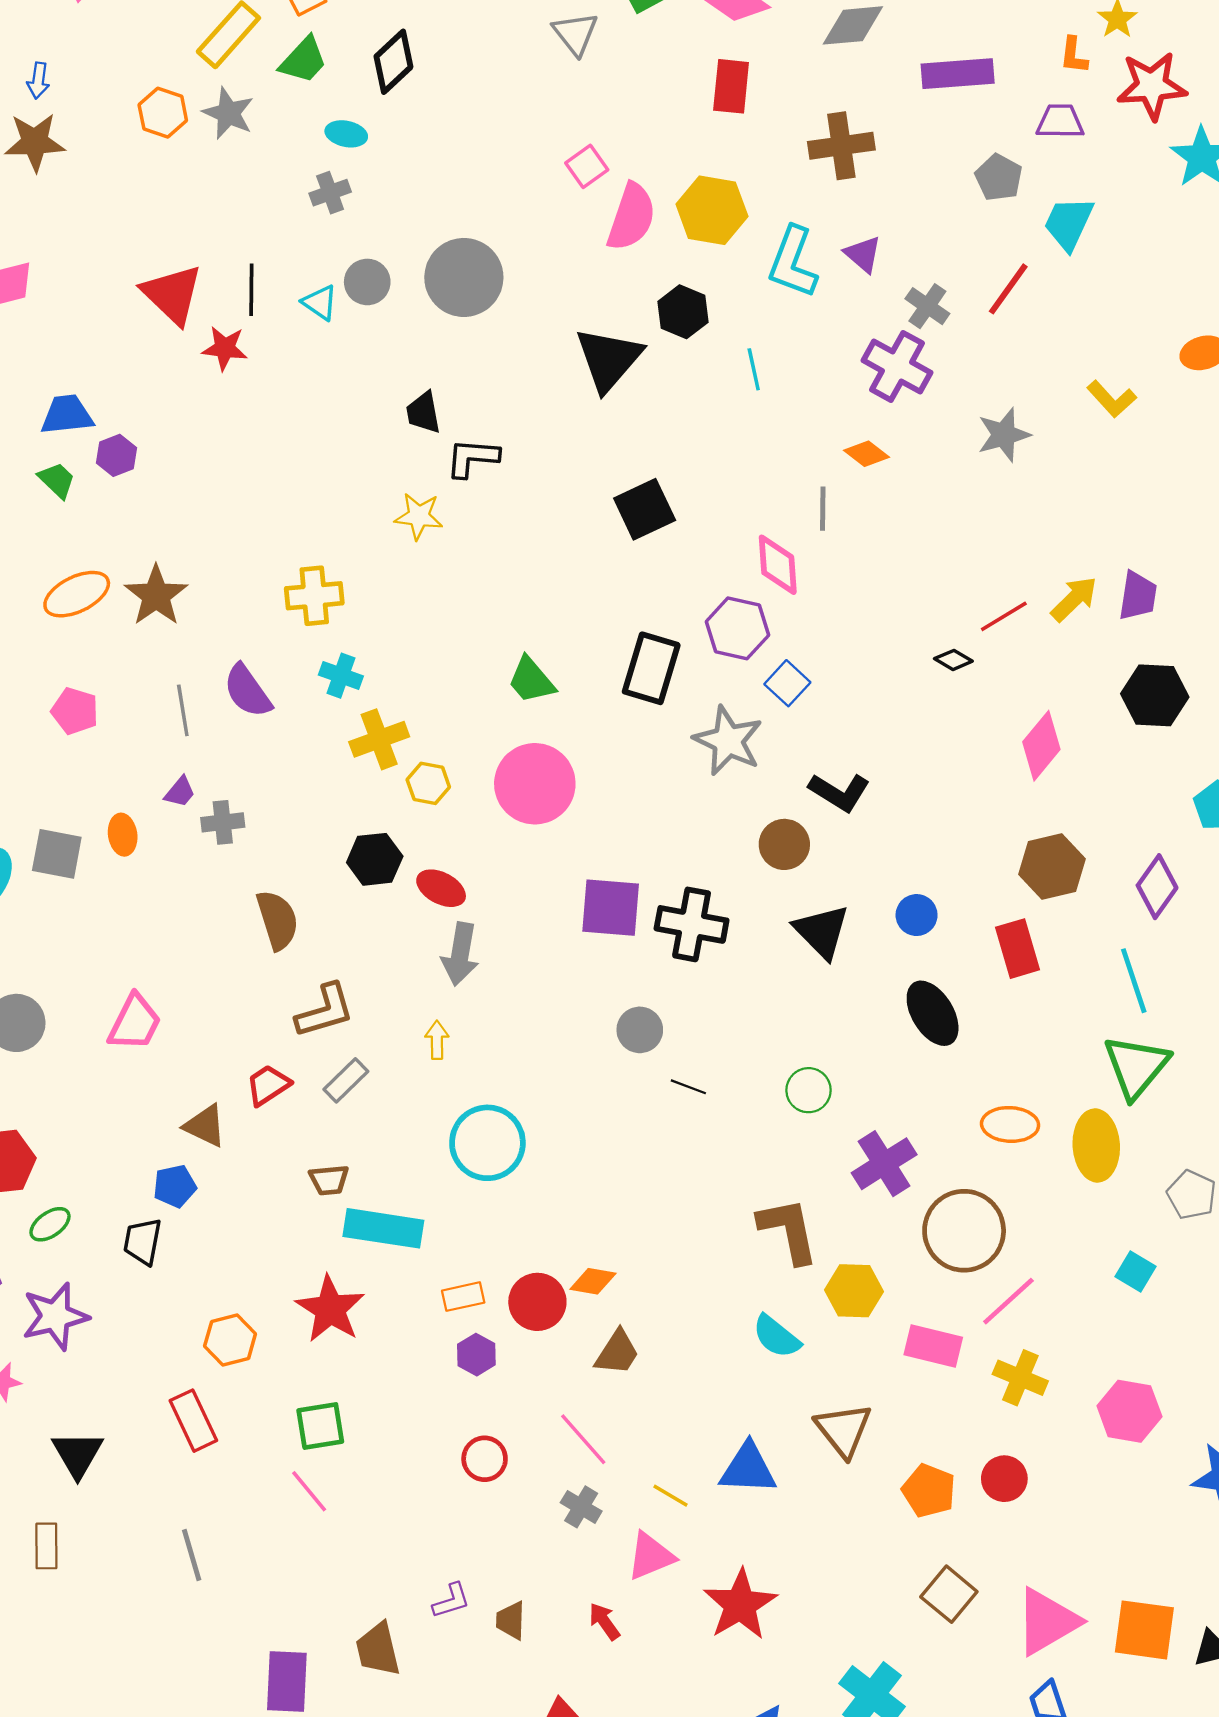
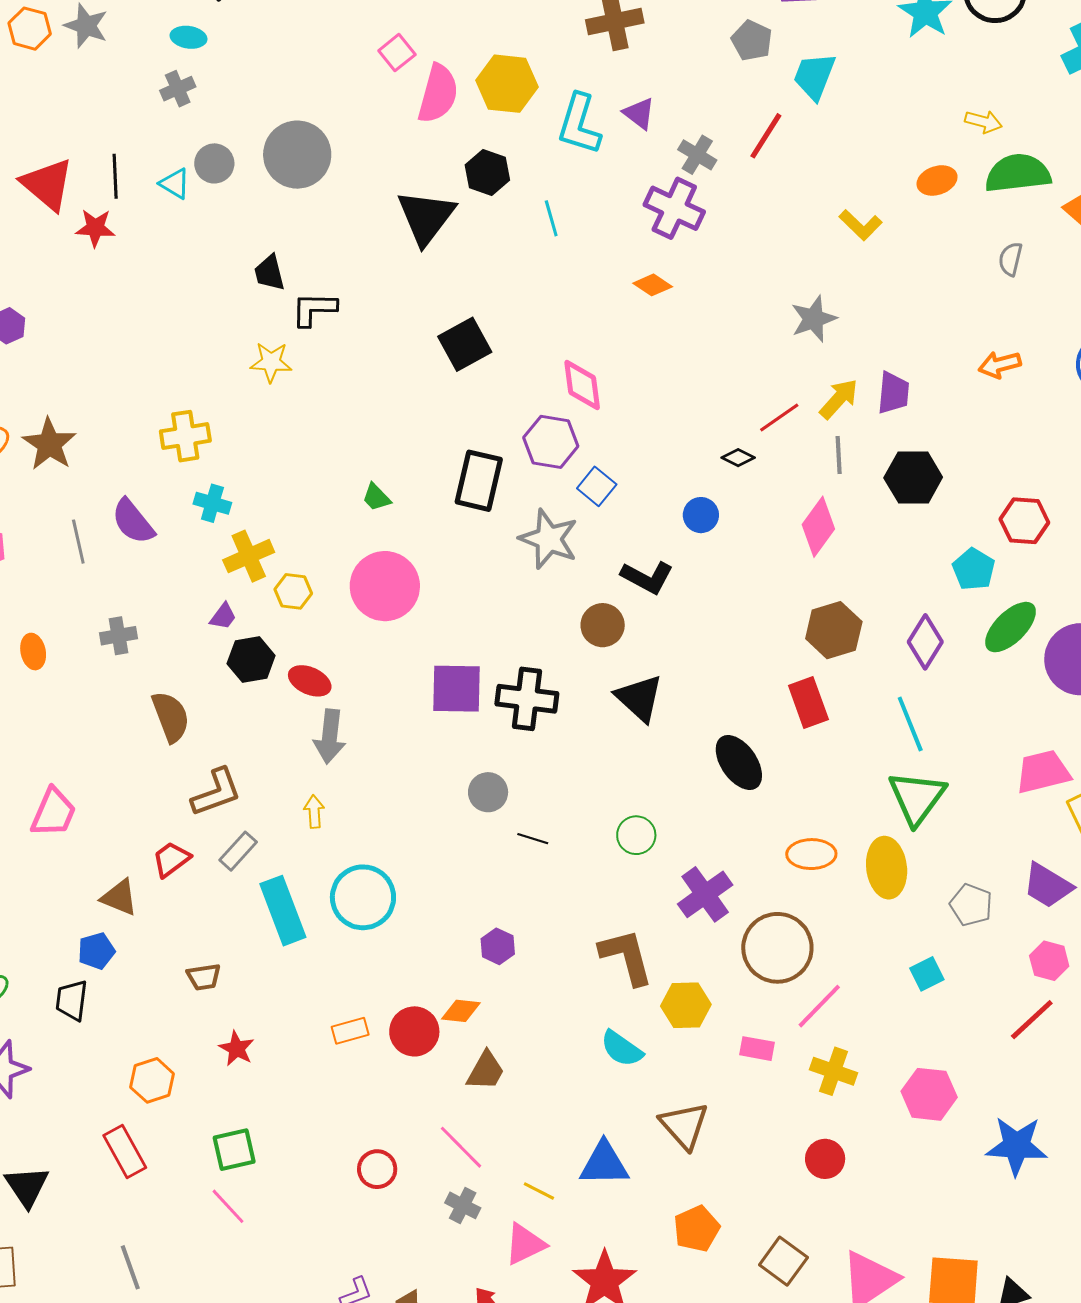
gray star: (1004, 435) -> (814, 319), moved
gray line: (823, 509) -> (839, 455), moved
green trapezoid: (531, 680) -> (376, 497), size x0.7
purple trapezoid: (180, 792) -> (223, 616), moved
blue circle: (917, 915) -> (701, 515), moved
brown trapezoid: (329, 1180) -> (204, 977), moved
cyan rectangle: (383, 1228) -> (283, 911), moved, turned 64
cyan square: (1135, 1271) -> (927, 974), turned 36
red star: (330, 1309) -> (237, 1048), size x0.6
pink rectangle: (933, 1346) -> (757, 1049), size x0.7
purple hexagon: (476, 1355) -> (498, 946), moved
orange pentagon: (929, 1491) -> (697, 1229), moved, turned 30

